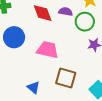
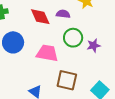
green circle: (85, 22) -> (73, 38), moved

